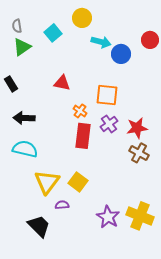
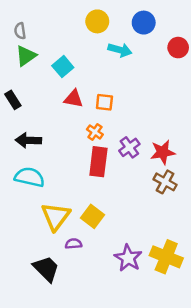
cyan square: (53, 33) -> (63, 67), moved
blue circle: (121, 54) -> (144, 23), moved
orange square: (107, 95) -> (104, 102), moved, size x0.7

